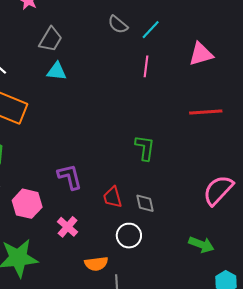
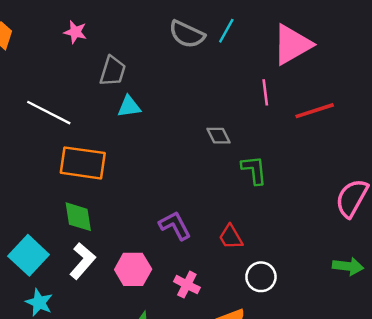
gray semicircle: (118, 25) -> (187, 34), size x1.4
pink triangle: (201, 54) -> (292, 44), size x1.4
pink line: (146, 66) -> (265, 92), moved
gray diamond: (145, 203) -> (218, 136), moved

